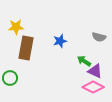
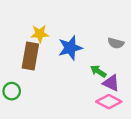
yellow star: (16, 27) -> (40, 34), moved
blue star: (60, 41) -> (70, 48), size x1.5

